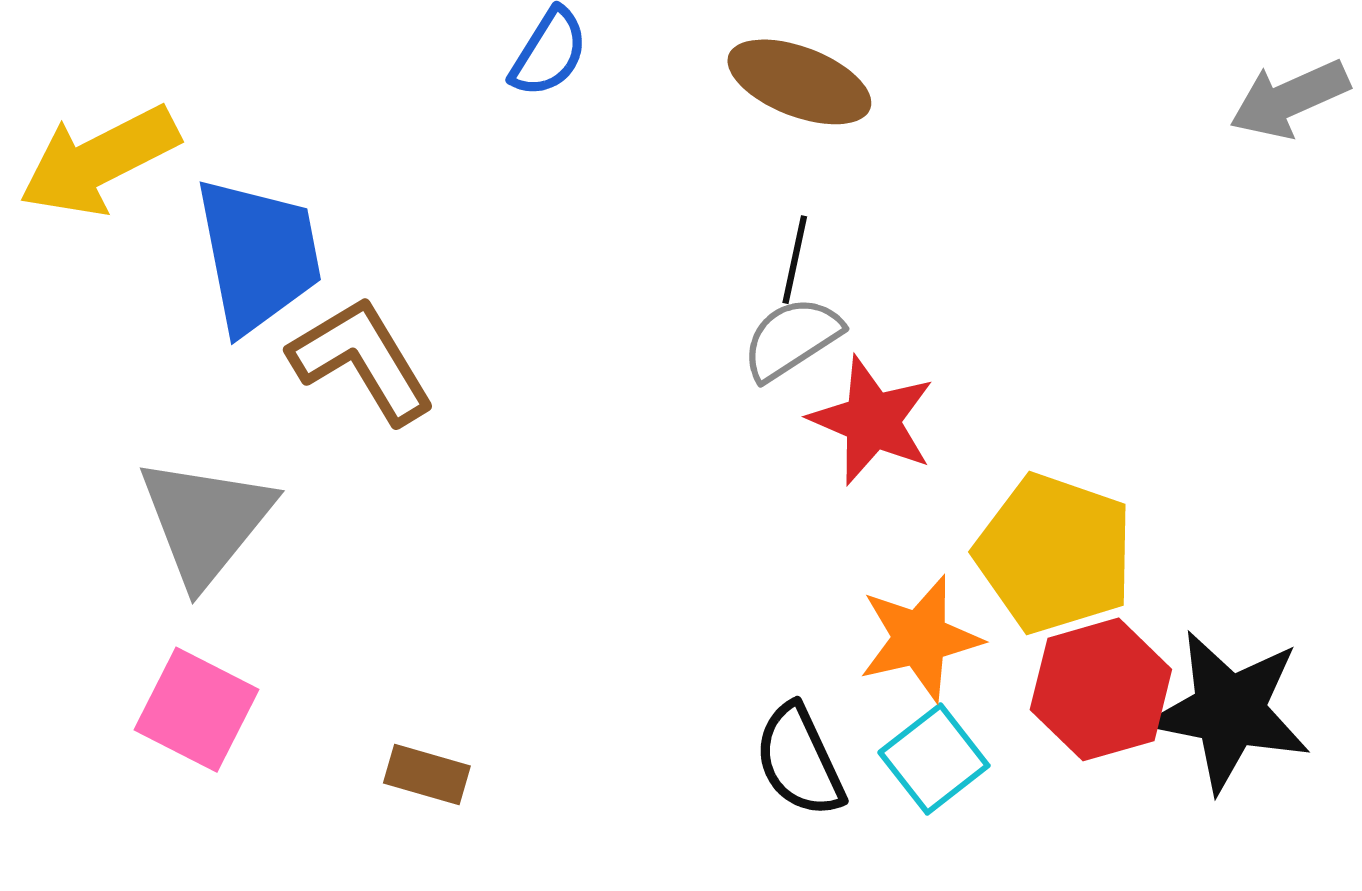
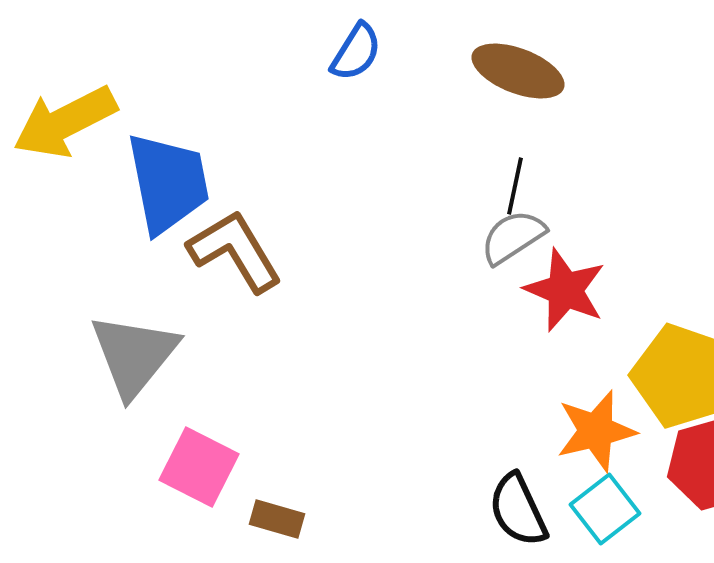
pink square: (196, 710) -> (199, 467), moved

